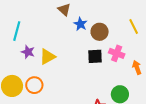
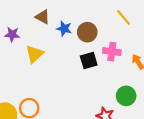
purple star: (28, 52) -> (12, 34), moved
yellow triangle: (47, 57) -> (35, 54), moved

